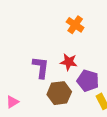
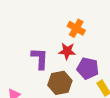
orange cross: (75, 25) -> (76, 28), moved

